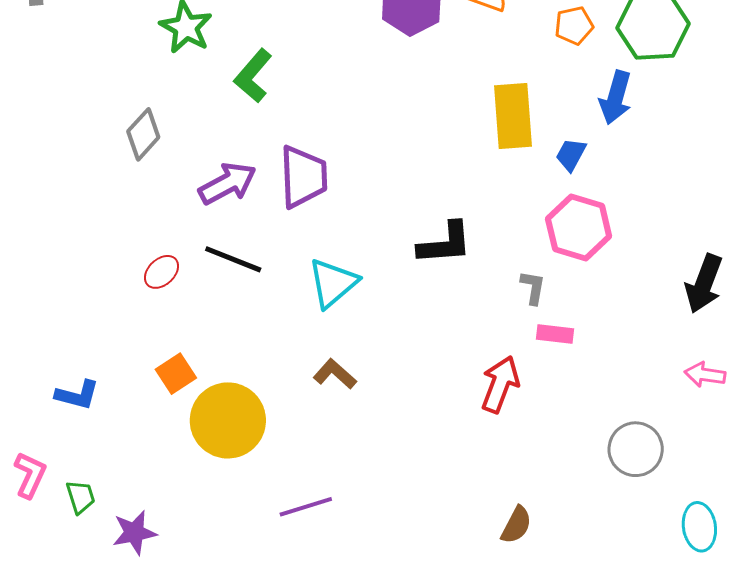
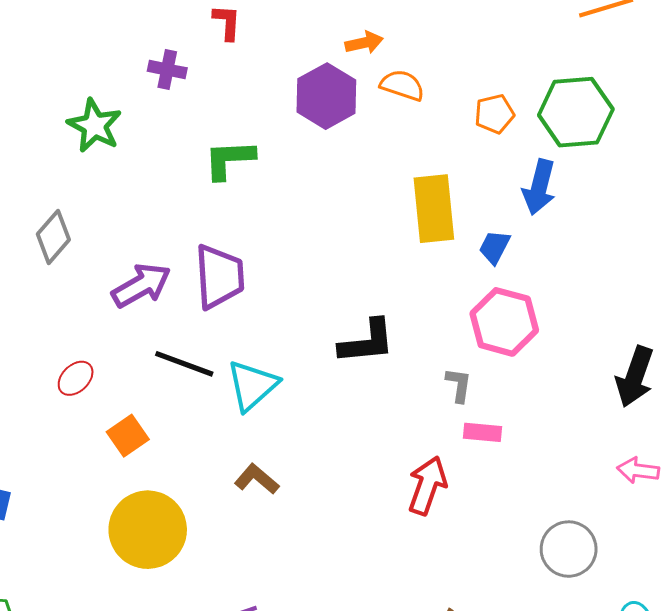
green L-shape: (253, 76) -> (229, 159), moved, turned 48
black line: (233, 259) -> (184, 364), moved
orange square: (176, 374) -> (128, 436), moved

